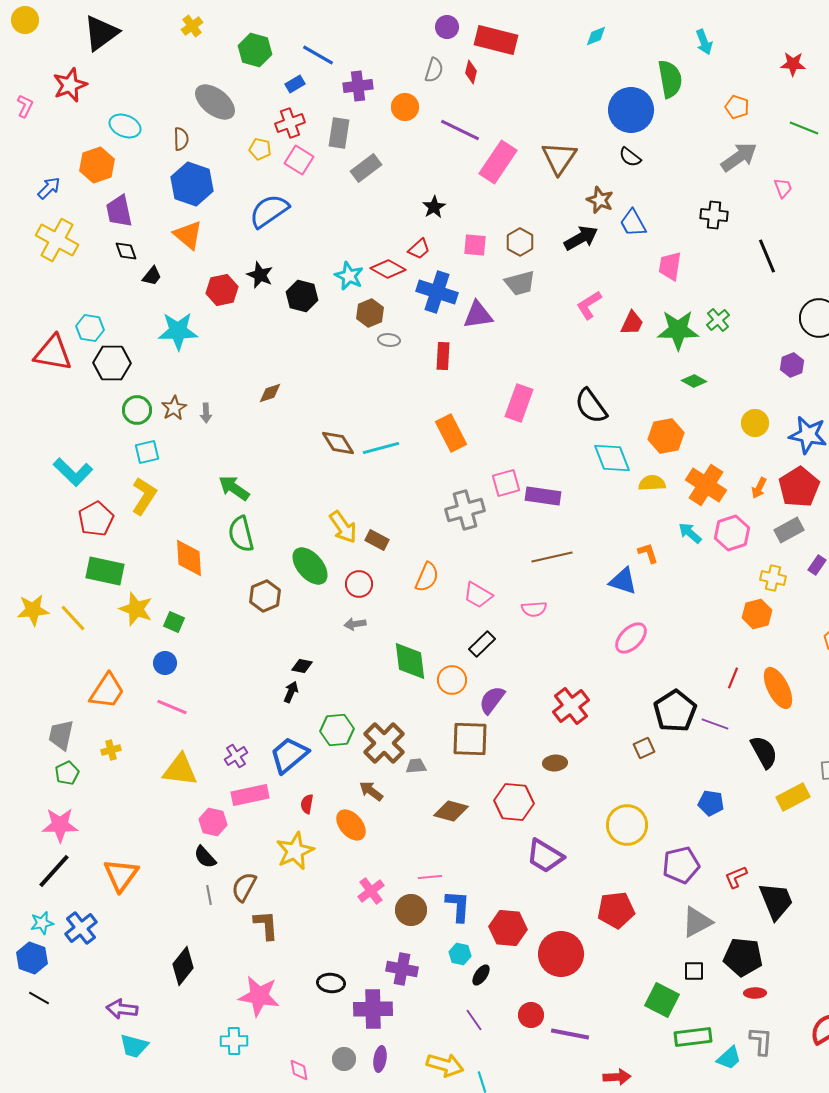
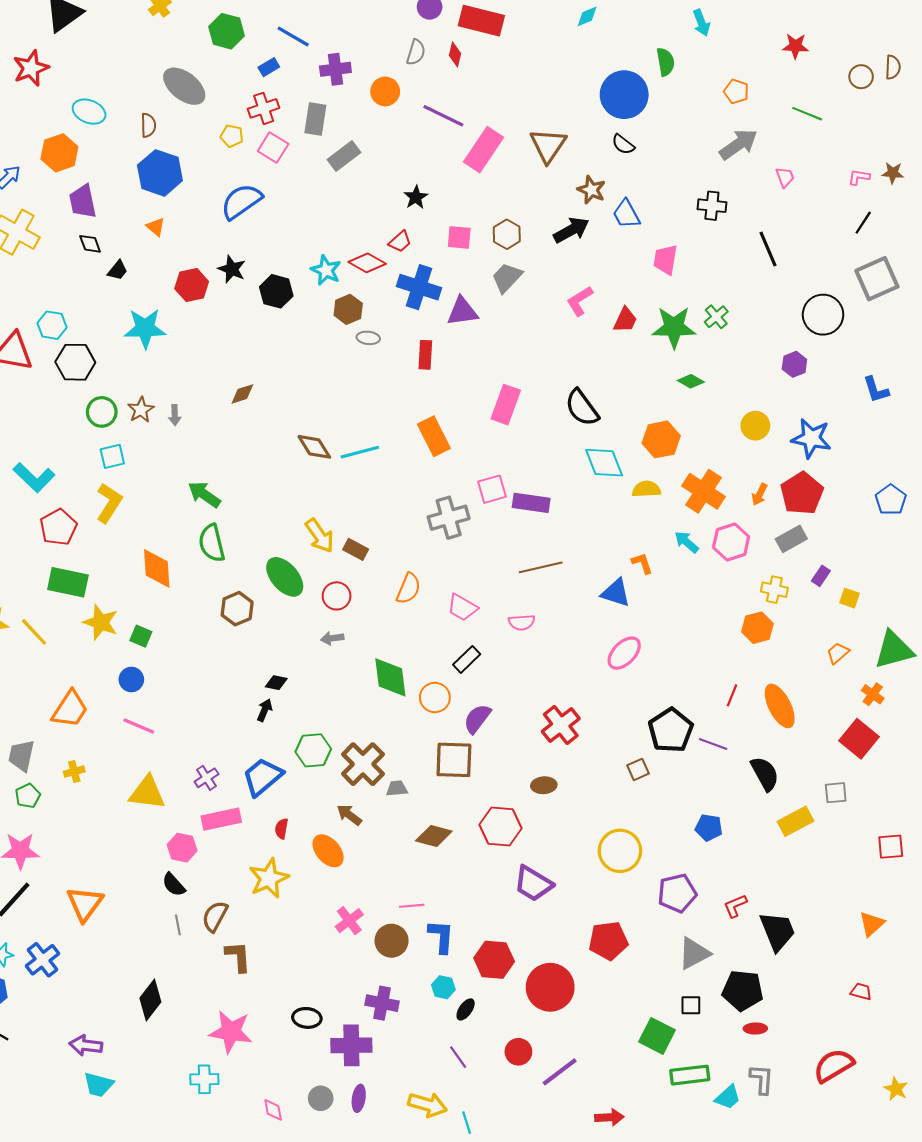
green semicircle: (670, 79) -> (665, 62), size x0.7
orange triangle: (188, 235) -> (156, 227), size x0.6
gray trapezoid: (520, 283) -> (507, 278), turned 148
purple line: (570, 1034) -> (560, 1072), turned -48

